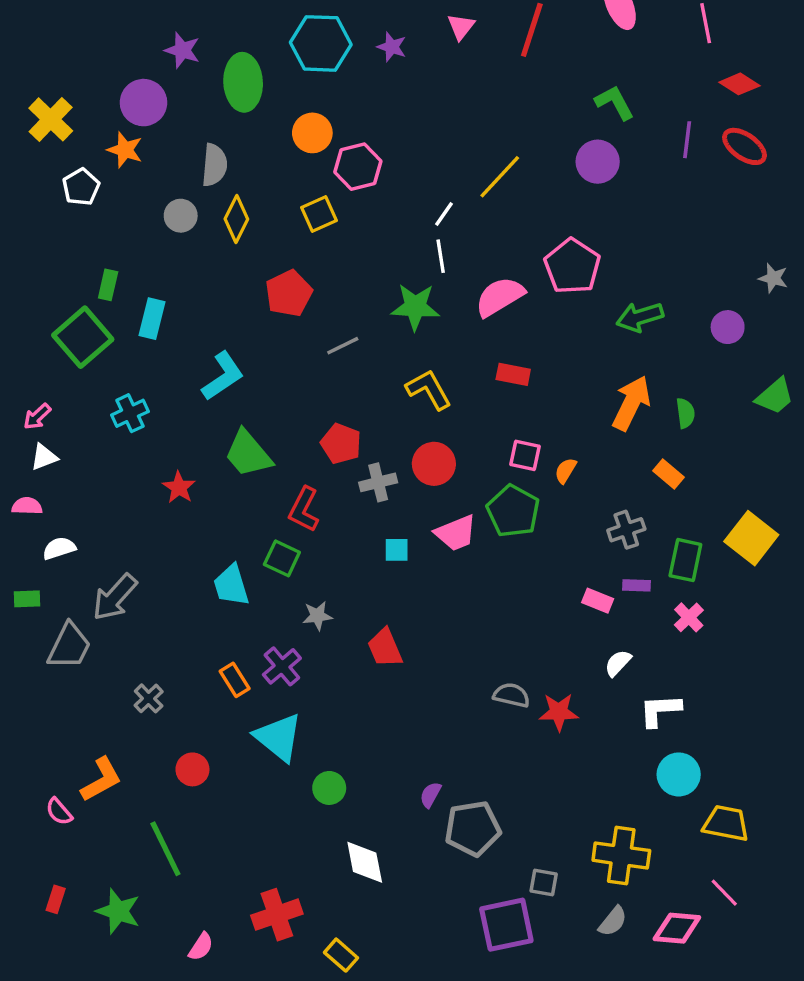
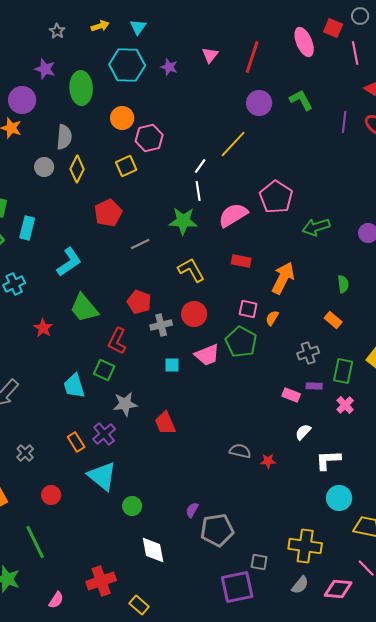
purple circle: (598, 162) -> (259, 103), moved
orange arrow: (631, 403) -> (283, 278), moved
gray star: (317, 616) -> (125, 404), size x1.4
red star: (559, 712) -> (268, 461), size x0.7

